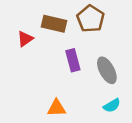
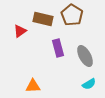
orange triangle: (57, 108) -> (33, 86), moved

